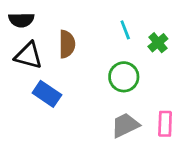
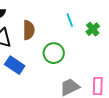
green circle: (124, 77) -> (54, 53), moved

